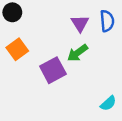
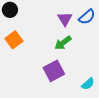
blue semicircle: (107, 21) -> (87, 17), turned 54
purple square: (53, 70) -> (54, 71), moved

